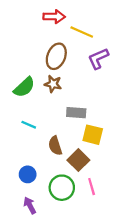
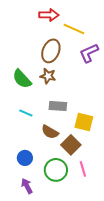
green semicircle: (24, 87) -> (22, 79), turned 90
gray rectangle: (76, 113) -> (58, 106), moved
brown semicircle: (55, 146) -> (50, 132), turned -42

